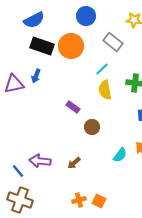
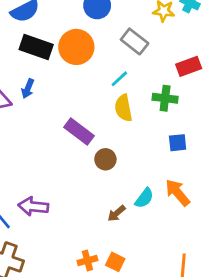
purple rectangle: (73, 107) -> (79, 132), size x1.5
brown arrow: (74, 163) -> (117, 213), moved

